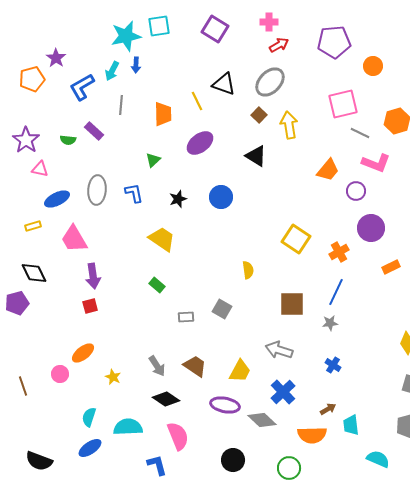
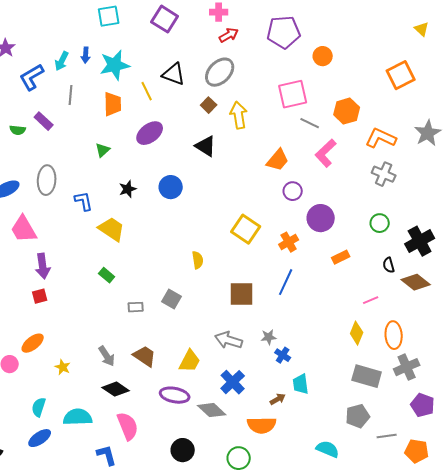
cyan star: (126, 36) -> (115, 65), moved
pink L-shape: (376, 163) -> (326, 153), turned 116
purple circle: (356, 191) -> (293, 191), moved
blue L-shape: (134, 193) -> (84, 201), moved
gray star: (330, 323) -> (269, 337), moved
cyan trapezoid: (351, 425) -> (301, 384), moved

